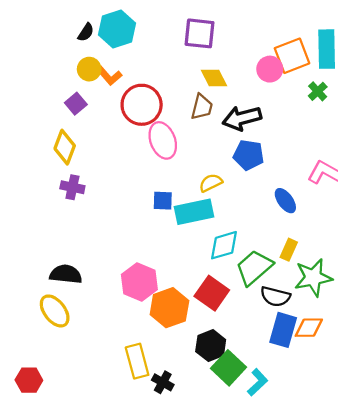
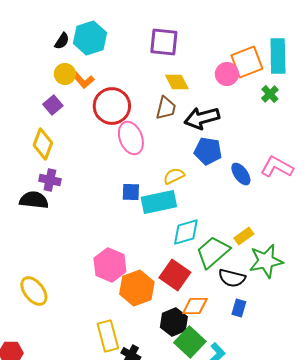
blue ellipse: (285, 201) -> (241, 174), moved
yellow rectangle: (289, 250) -> (244, 236), turned 30
black semicircle: (66, 274) -> (34, 200), moved
orange diamond: (309, 328) -> (195, 306), moved
blue rectangle: (283, 330) -> (239, 308), size x0.6

